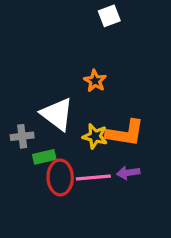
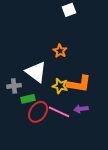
red ellipse: (60, 177) -> (38, 112), turned 35
pink line: (93, 177) -> (59, 112), turned 30

